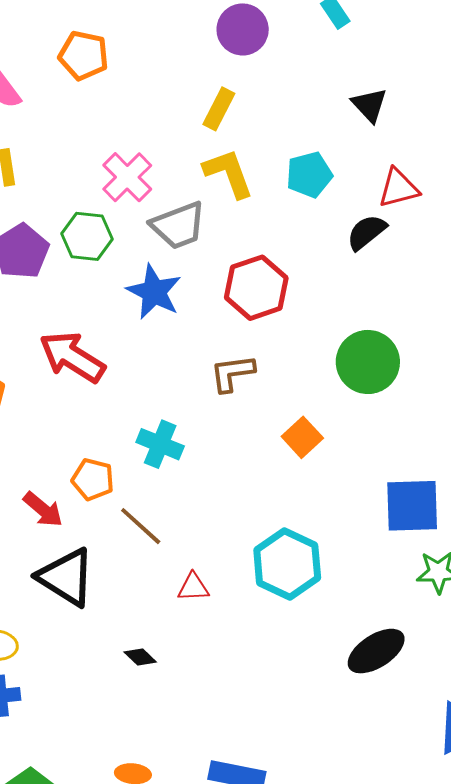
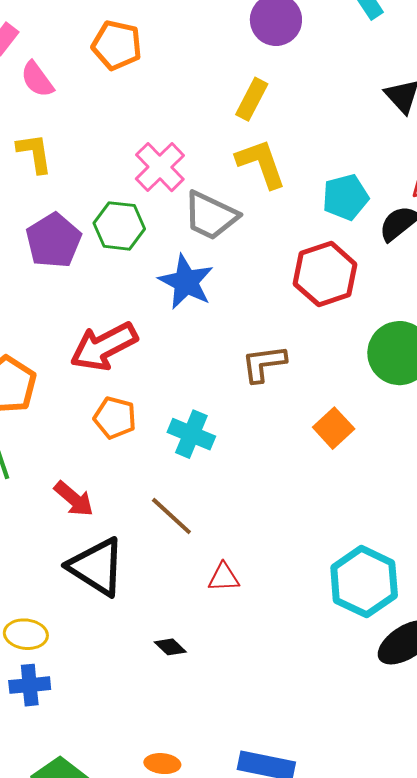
cyan pentagon: (309, 175) -> (345, 197), moved
gray trapezoid: (178, 225) -> (211, 216), turned 46
red hexagon: (256, 288) -> (325, 274), moved
red arrow: (72, 357) -> (104, 347), turned -60
orange pentagon: (93, 479) -> (115, 418), moved
cyan hexagon: (287, 564) -> (364, 582), moved

